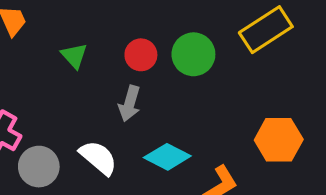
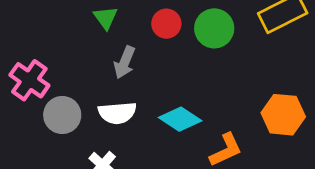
gray arrow: (130, 103) -> (125, 62), moved
white semicircle: (98, 158) -> (117, 113), turned 129

